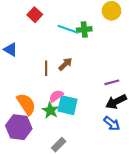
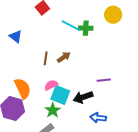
black arrow: (116, 102) -> (83, 97), moved
green star: (50, 110) -> (53, 110), moved
blue arrow: (112, 124) -> (98, 118), turned 140

